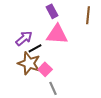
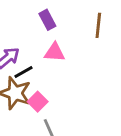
pink triangle: (57, 34) -> (55, 52), size x0.7

